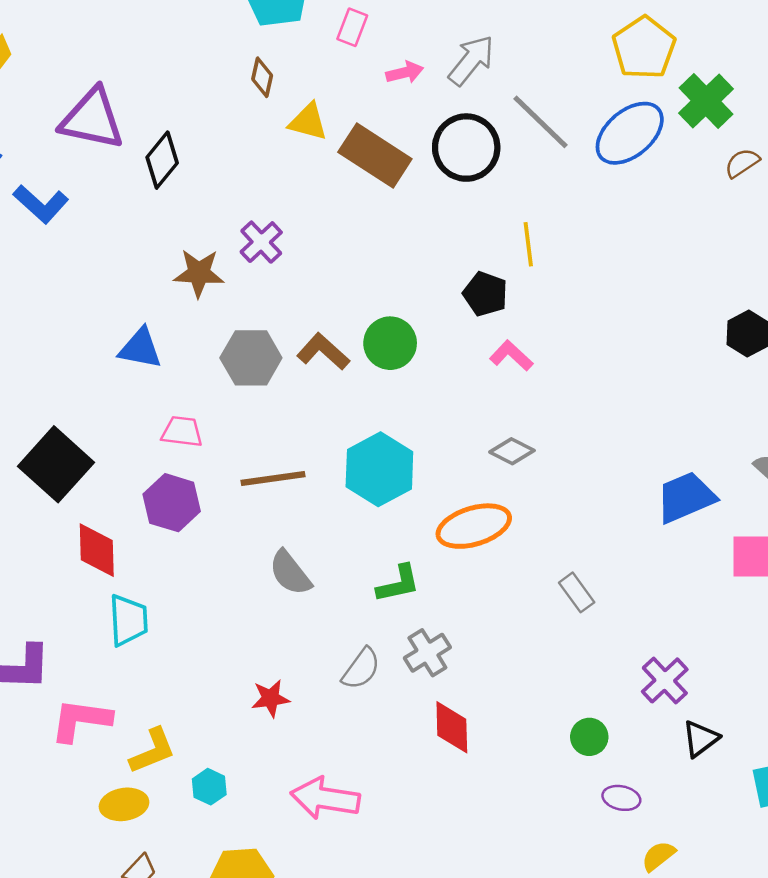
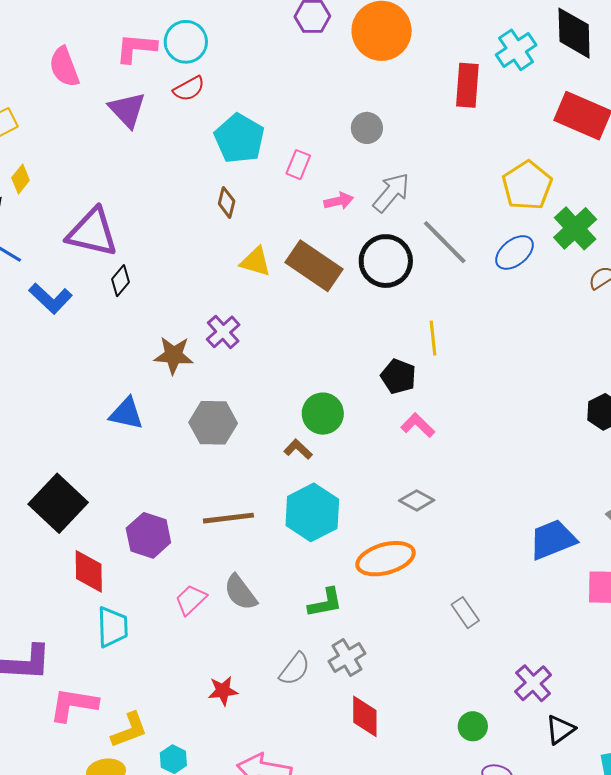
yellow triangle: (308, 122) -> (256, 262), moved
blue ellipse: (630, 133) -> (514, 252), size x0.7
black diamond: (162, 160) -> (121, 281), moved, size x0.7
brown L-shape: (323, 352) -> (298, 449), moved, size x0.7
pink trapezoid: (182, 432) -> (191, 600), moved, turned -52

